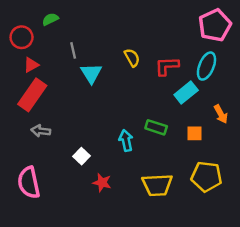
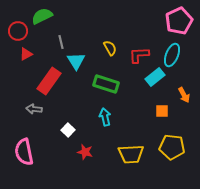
green semicircle: (50, 19) -> (42, 16), size x1.5
red rectangle: (32, 95) -> (49, 81), moved
green rectangle: (156, 127) -> (106, 84), moved, size x1.4

